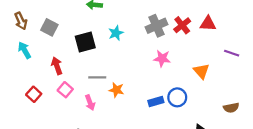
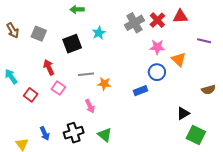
cyan arrow: (24, 50) -> (11, 76), moved
pink star: (162, 58) -> (157, 47), moved
blue circle: (177, 97) -> (157, 72), moved
pink arrow: (90, 103) -> (90, 106), moved

